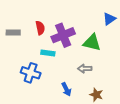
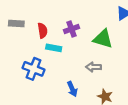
red semicircle: (40, 28) -> (43, 31), moved
purple cross: (63, 35) -> (71, 29), size x0.6

